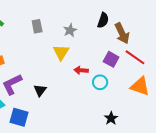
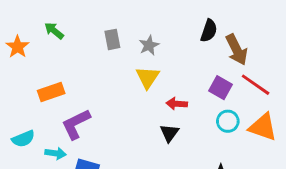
gray star: (70, 30) -> (149, 45), moved
cyan circle: (100, 82) -> (228, 121), moved
black triangle: (40, 90) -> (169, 133), moved

